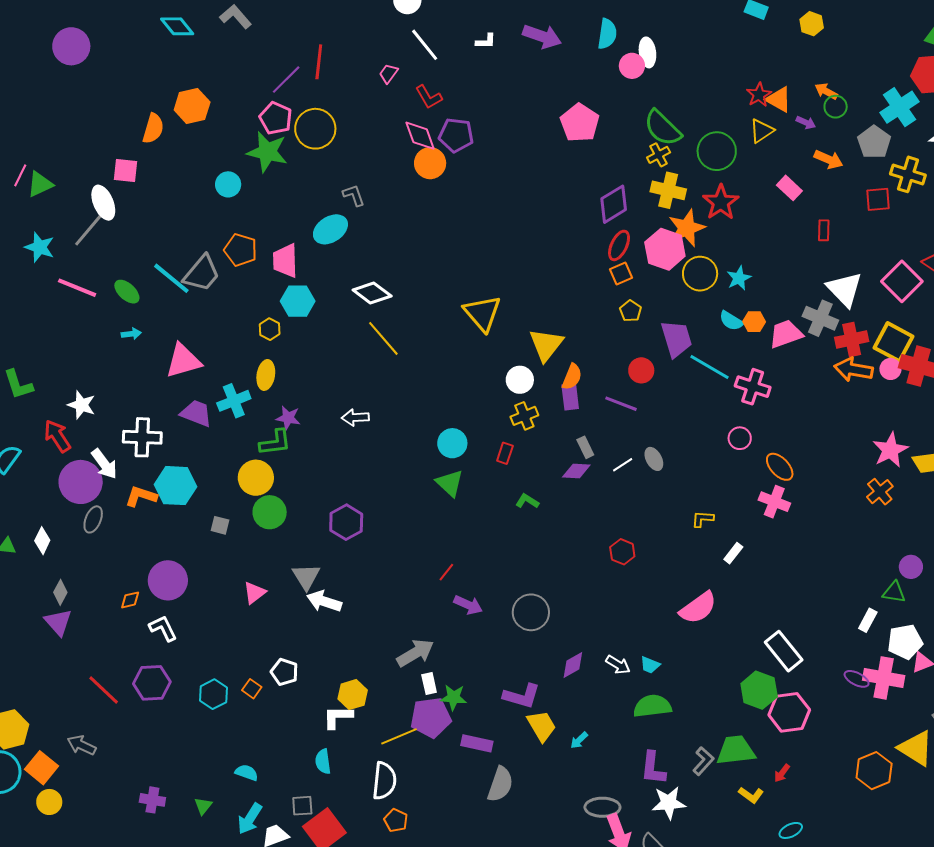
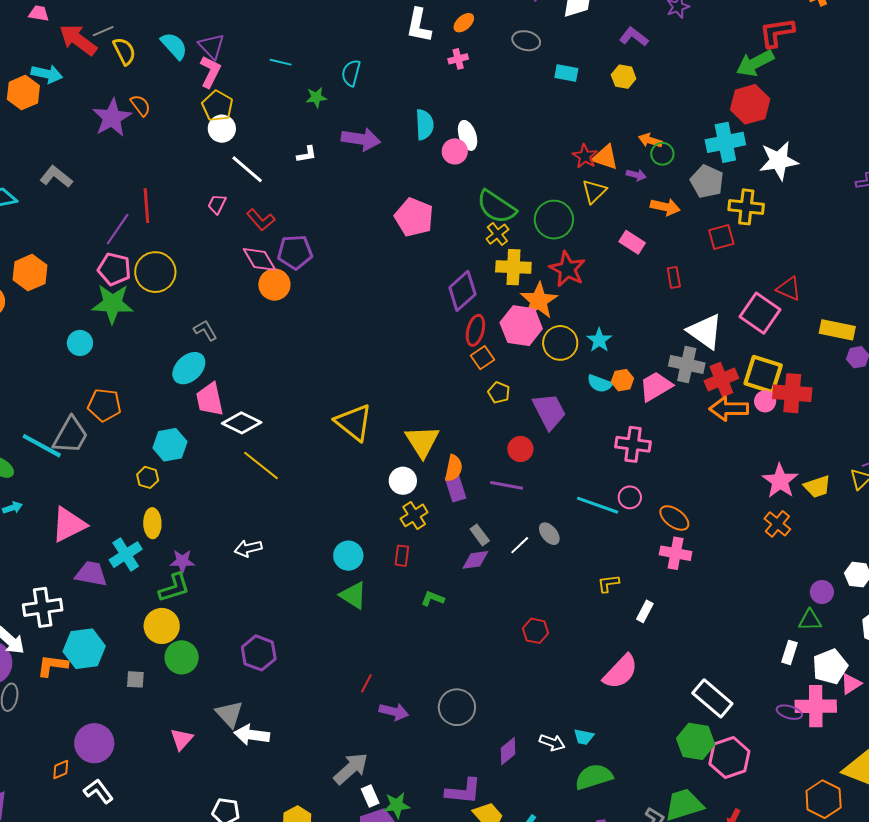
cyan cross: (900, 107) -> (725, 142), turned 33
pink trapezoid: (285, 261) -> (210, 399), moved
cyan line: (709, 367) -> (598, 505), moved

